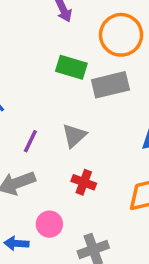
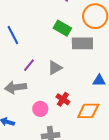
red cross: (84, 182) -> (63, 99), moved
pink circle: (49, 224) -> (40, 109), moved

